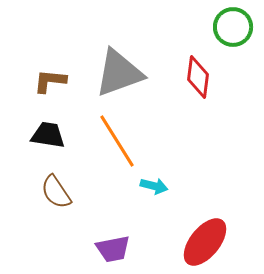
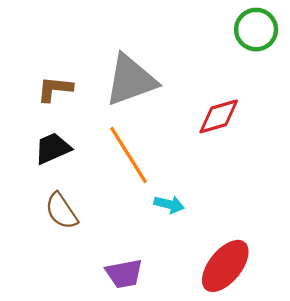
red diamond: (198, 77) -> (219, 116), moved, turned 66
black trapezoid: (48, 135) -> (53, 148), turned -33

